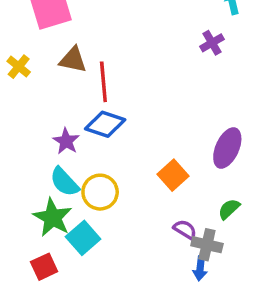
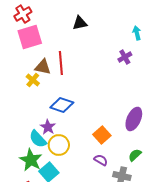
yellow cross: (19, 67) -> (33, 80), moved
red line: (103, 82) -> (61, 63), moved
purple star: (66, 141) -> (48, 127), moved
purple semicircle: (185, 229) -> (101, 160), moved

